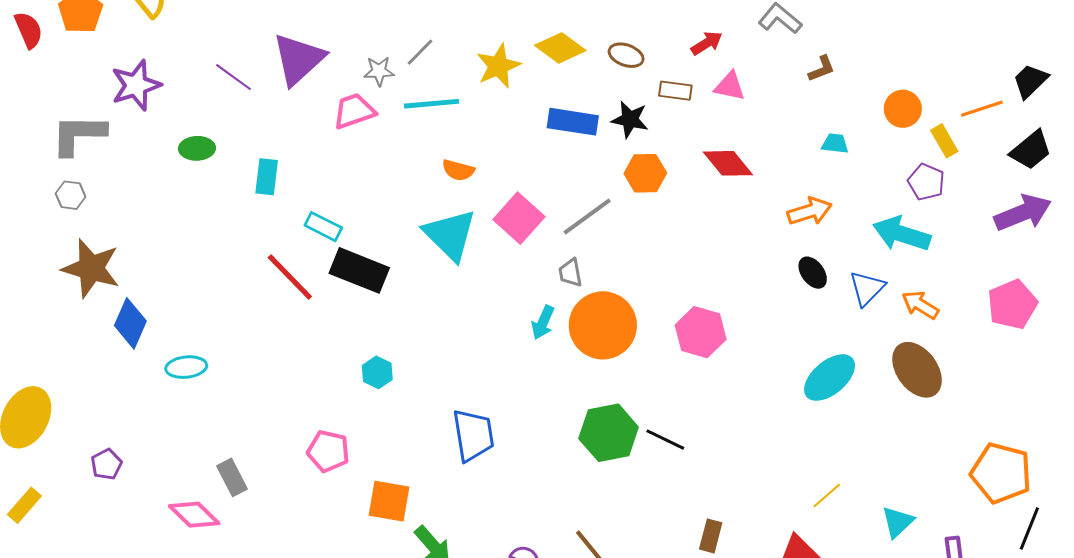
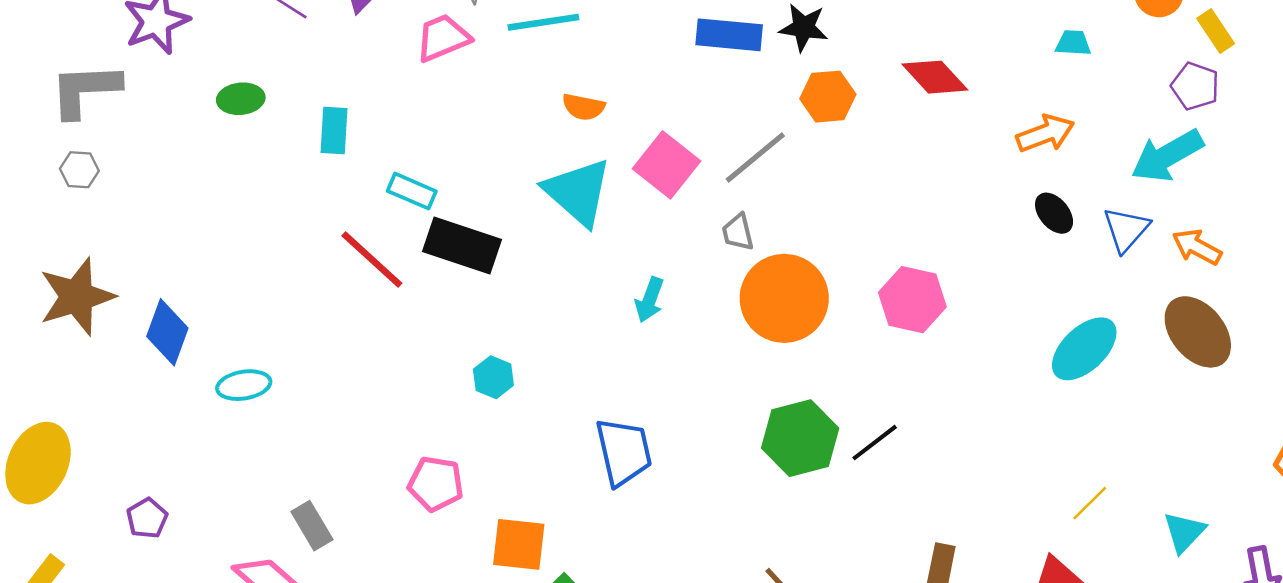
cyan arrow: (902, 234) -> (1167, 156), turned -44
brown star: (91, 268) -> (77, 297), moved, turned -30
cyan arrow: (543, 322) -> (650, 300), moved
black line: (665, 440) -> (875, 443), turned -60

